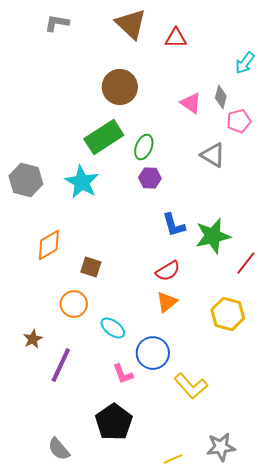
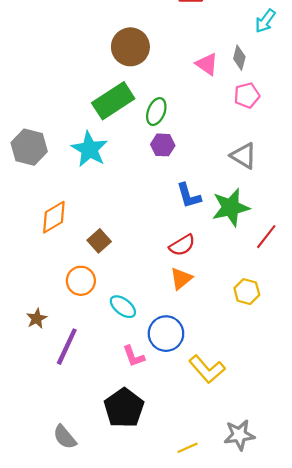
pink pentagon: (239, 121) -> (247, 95), moved
gray triangle: (213, 155) -> (244, 156), moved
brown square: (91, 267) -> (99, 241), turned 30
yellow hexagon: (228, 314) -> (247, 292), size x0.7

